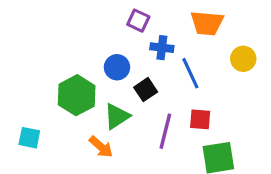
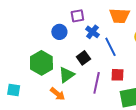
purple square: (138, 21) -> (77, 16), turned -32
blue cross: (162, 48) -> (92, 32), turned 32
blue circle: (117, 67) -> (59, 32), moved

